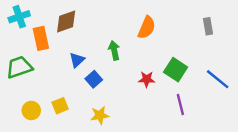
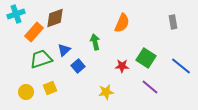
orange rectangle: (41, 38) -> (34, 32), turned 54
green trapezoid: (19, 67) -> (41, 59), moved
purple line: (180, 104) -> (150, 87), turned -36
yellow star: (100, 115) -> (106, 92), moved

